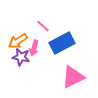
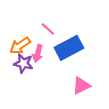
pink triangle: (73, 77) -> (81, 86), size x0.7

